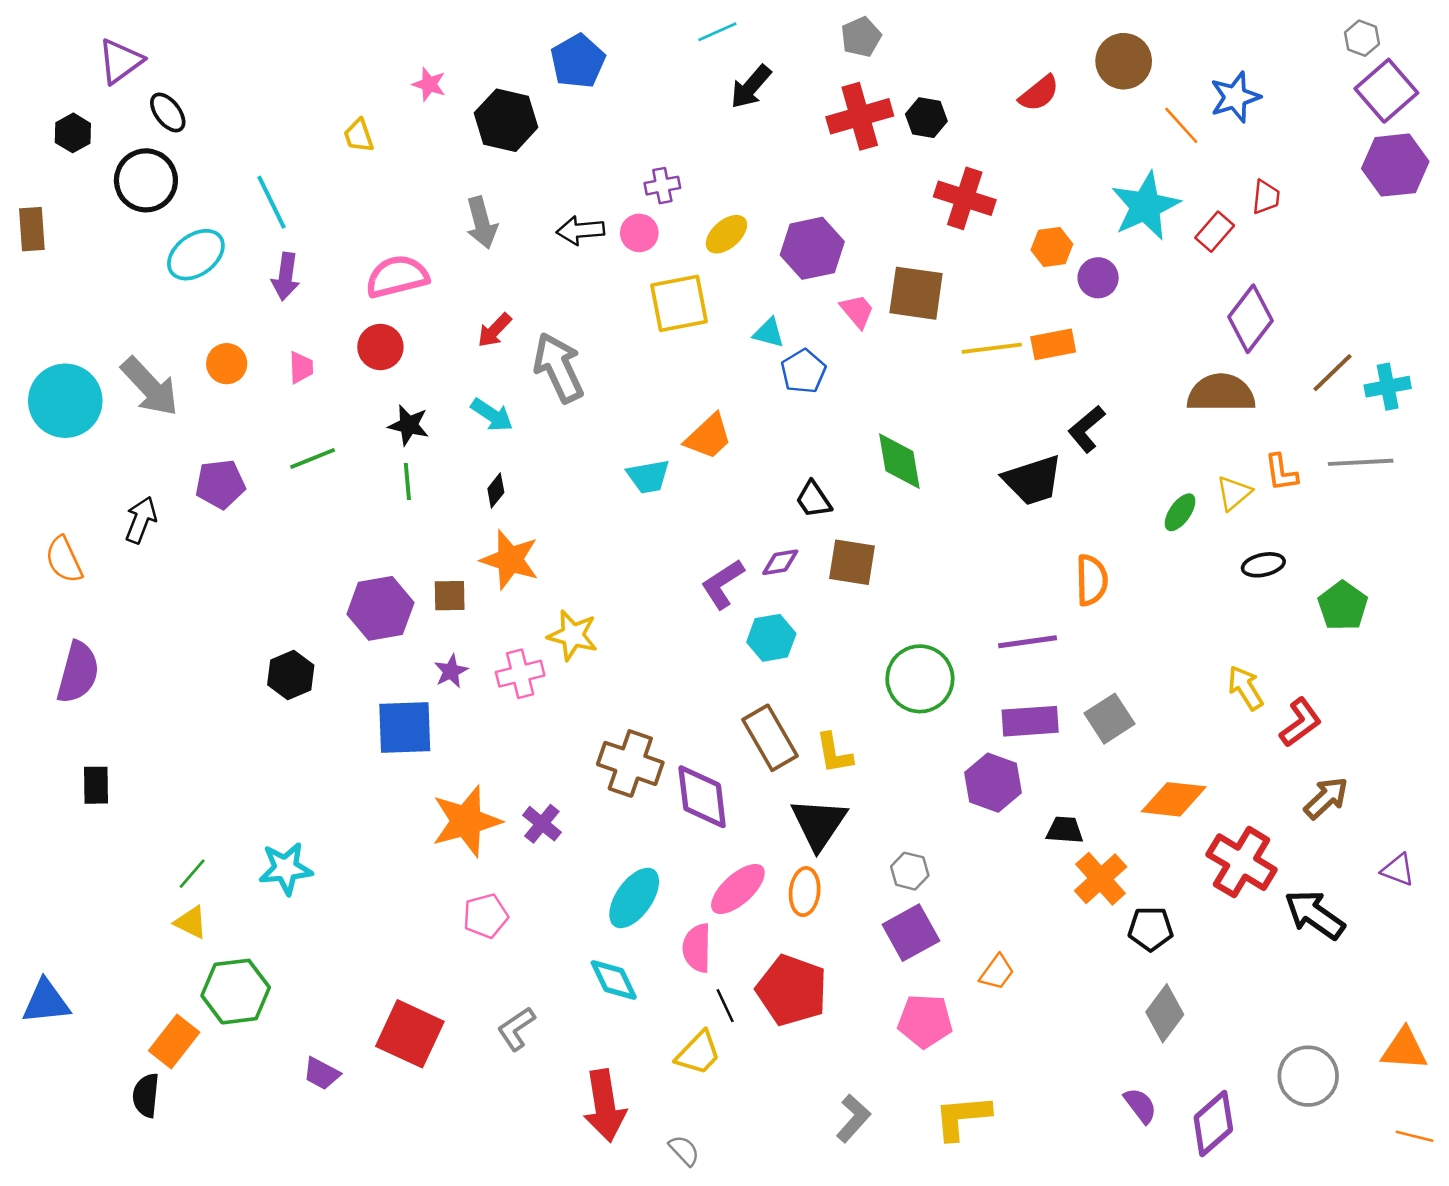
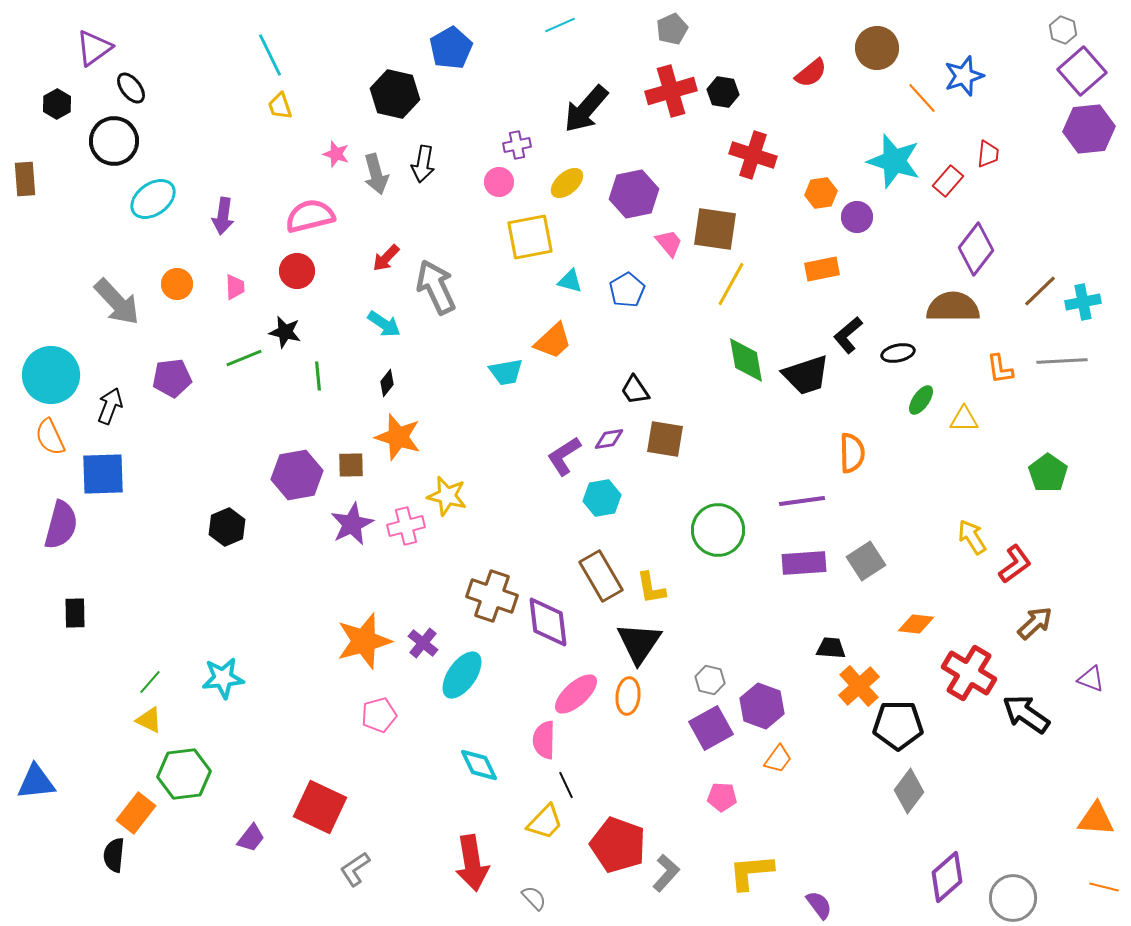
pink star: (429, 84) -> (336, 154), moved
black arrow: (751, 87) -> (586, 109), moved, size x1.4
cyan line: (272, 202) -> (270, 55), moved
cyan star: (1145, 206) -> (894, 161), turned -30
black arrow: (580, 230) -> (423, 164), moved, turned -75
cyan triangle: (769, 333) -> (570, 281), moved
yellow line: (992, 348) -> (731, 284), moved, turned -54
cyan circle: (65, 401) -> (51, 375), moved
black star: (409, 425) -> (285, 332), moved
green diamond: (899, 461) -> (746, 360), moved
yellow triangle: (1234, 493) -> (964, 419), moved, turned 40
black ellipse: (1263, 565) -> (898, 353), moved
purple star: (451, 671) -> (352, 524), size x1.6
blue square: (405, 728) -> (103, 474), moved
purple hexagon: (993, 783) -> (762, 706), moved
orange diamond: (1174, 799) -> (916, 624), size x0.7
cyan ellipse: (634, 898) -> (462, 675), moved
black pentagon: (1151, 929) -> (898, 725), size x1.4
red pentagon: (792, 990) -> (618, 845), moved
pink pentagon: (925, 1021) -> (722, 797), size x0.7
gray L-shape: (516, 1029) -> (355, 869), moved
purple trapezoid: (321, 1074) -> (251, 838), turned -80
gray circle: (1308, 1076) -> (1013, 898), moved
purple semicircle: (1140, 1106) -> (819, 905), moved

